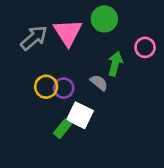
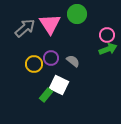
green arrow: (115, 64) -> (108, 49), moved, turned 54
purple circle: (64, 88) -> (51, 58), moved

